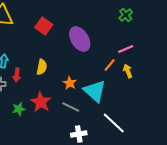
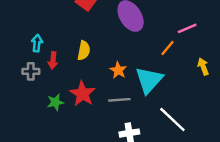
yellow arrow: (128, 71) -> (203, 67), moved
cyan triangle: (95, 91) -> (149, 80), turned 30
gray line: (71, 107) -> (119, 100), turned -30

